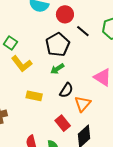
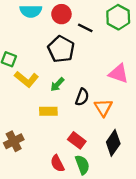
green arrow: (57, 69) -> (57, 84), moved
red rectangle: (63, 123) -> (77, 140), moved

